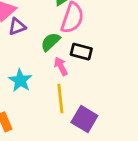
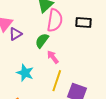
black rectangle: (81, 52) -> (84, 23), moved
yellow line: (60, 98) -> (57, 81), turned 35

